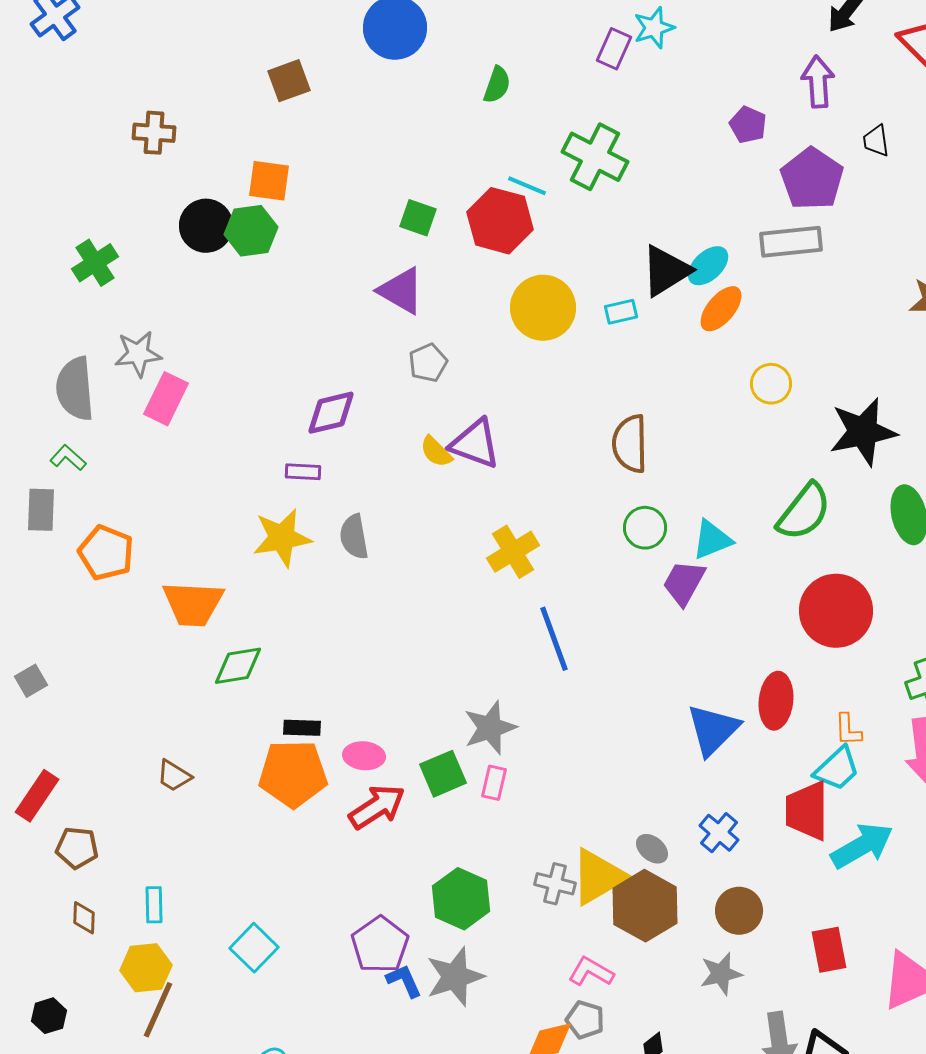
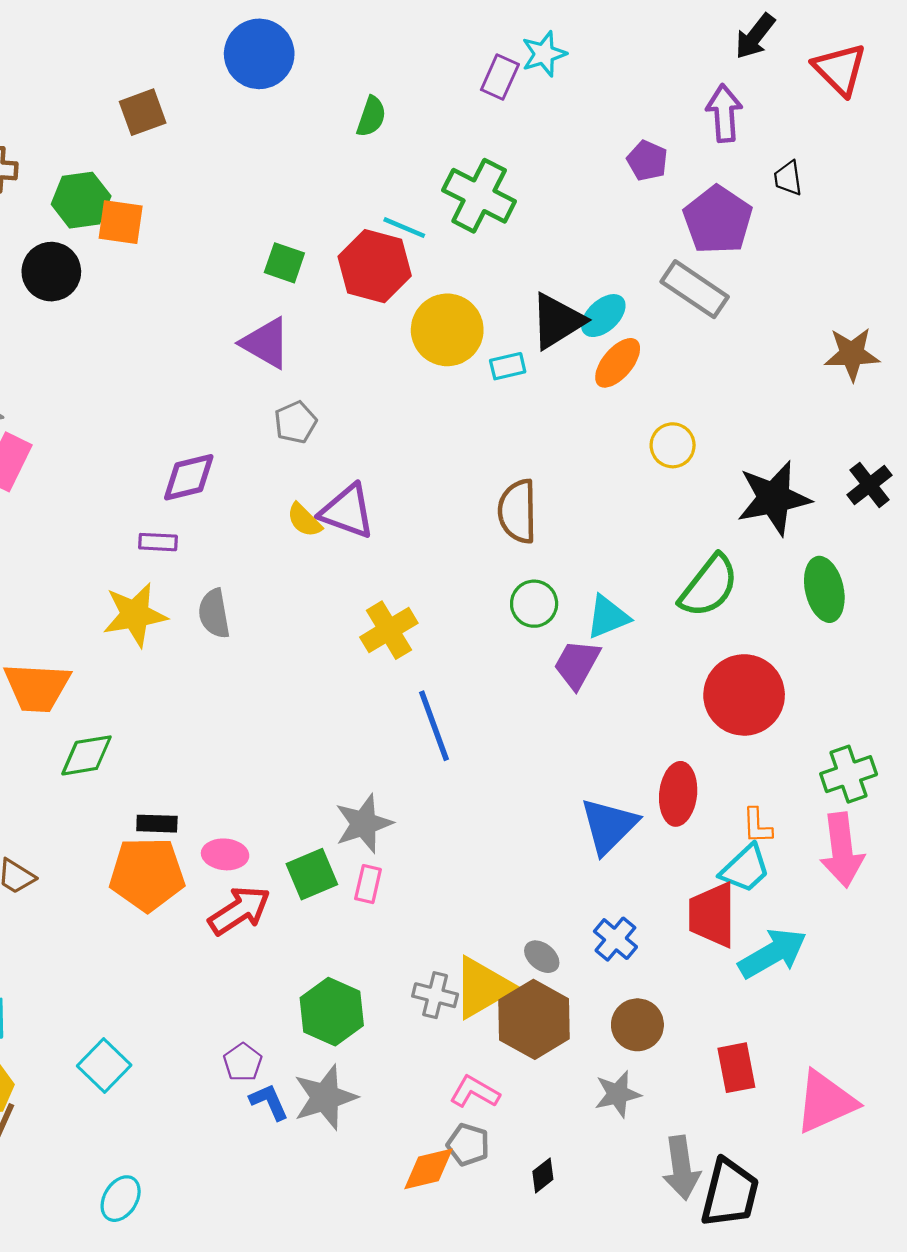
green hexagon: (251, 231) -> (81, 200), moved
gray rectangle: (791, 242) -> (695, 289), turned 40
yellow circle: (543, 308) -> (447, 330), moved
purple pentagon: (380, 945) -> (243, 1062), size x0.6

